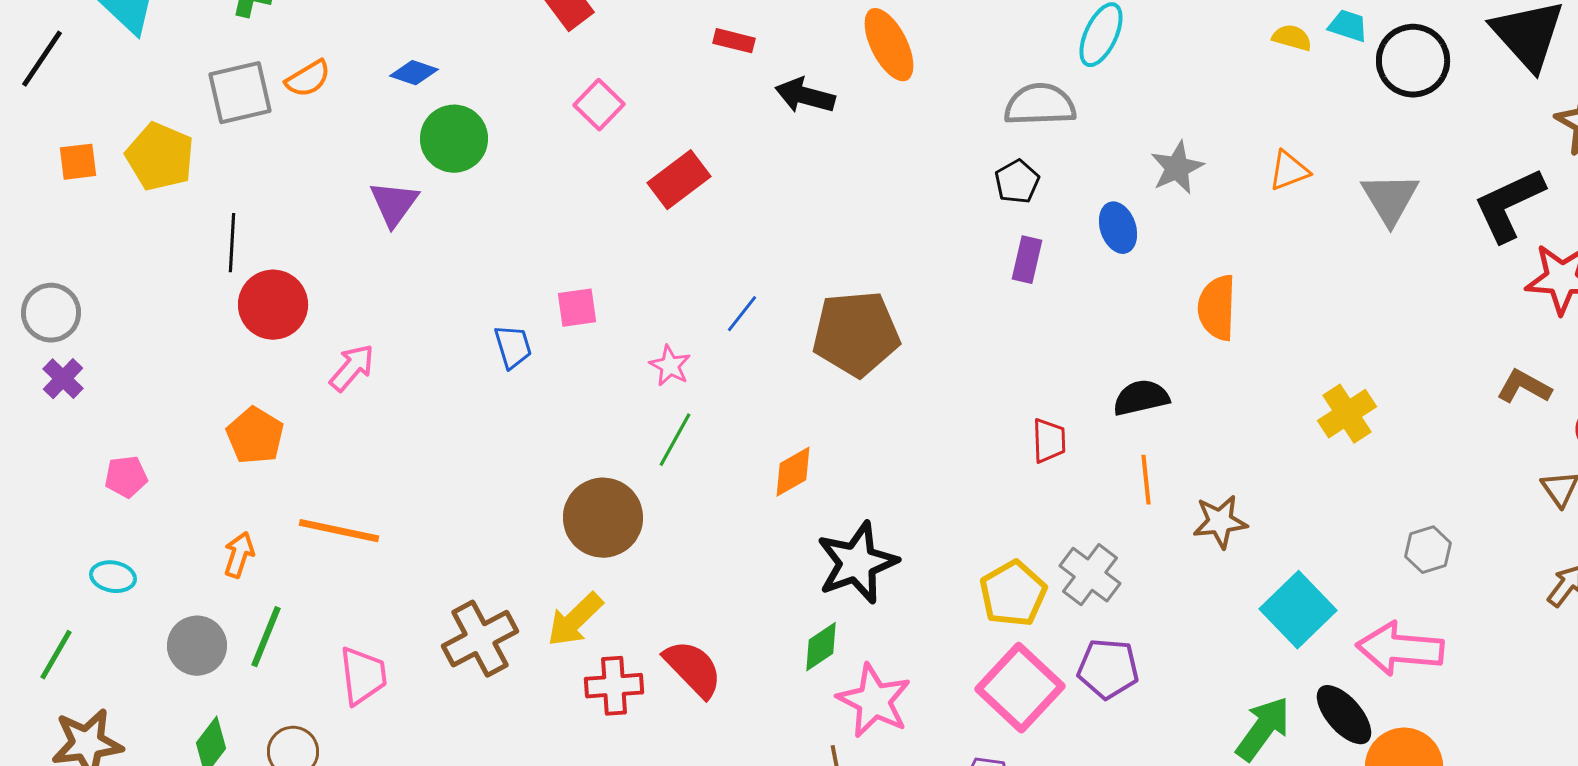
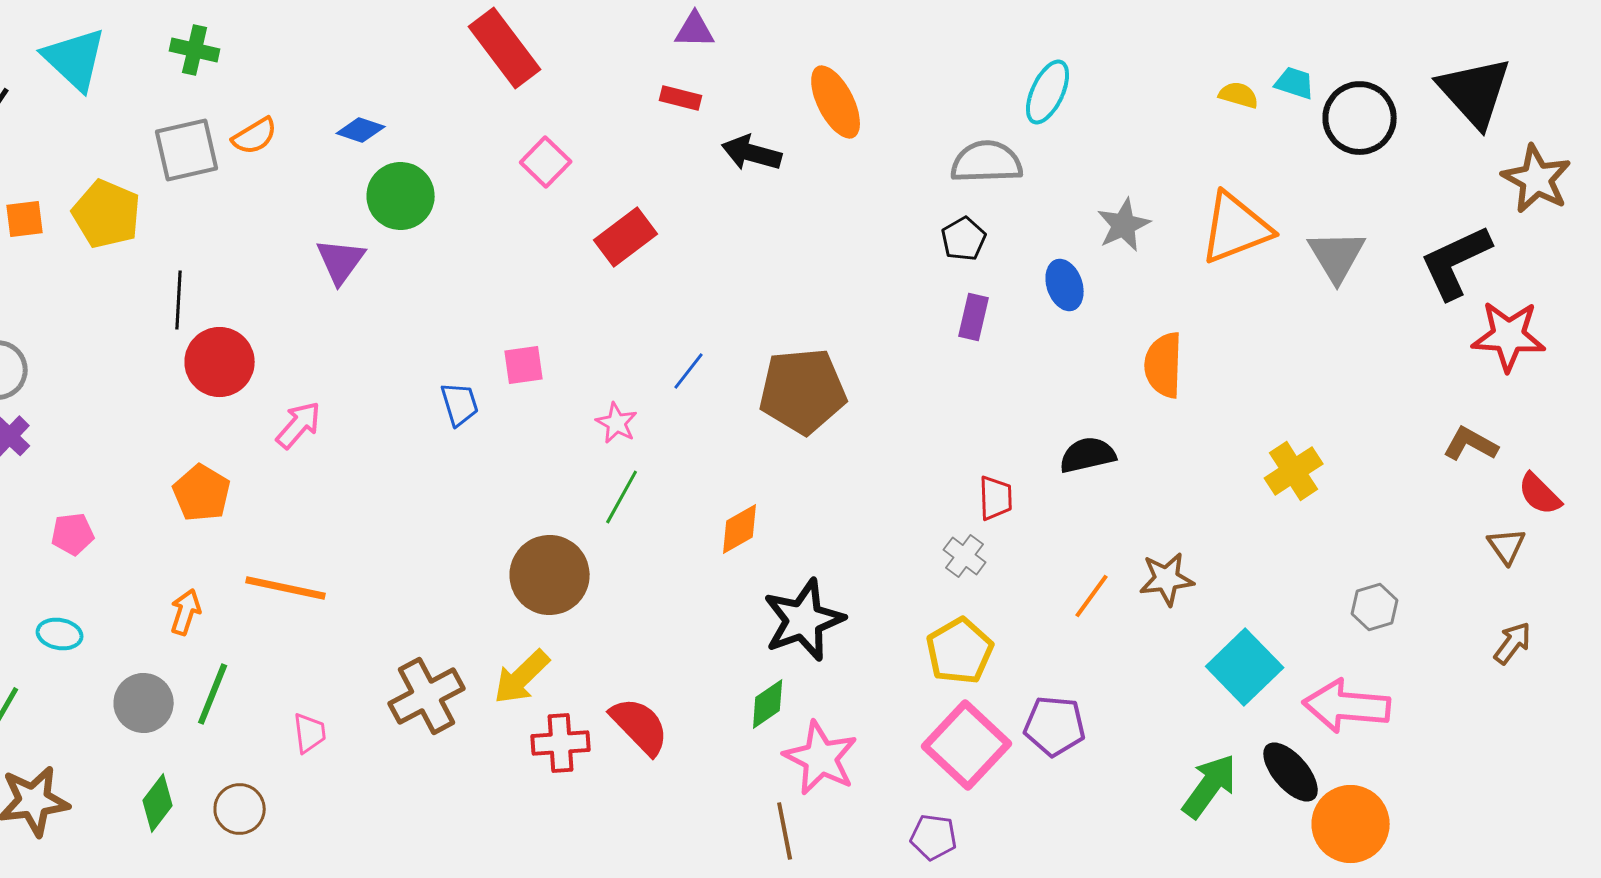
orange triangle: (1289, 171) -> (1236, 228), size x1.8
orange line: (1146, 480) -> (1092, 596), moved, turned 42
gray cross: (1090, 575) -> (965, 556), moved, size x0.7
pink trapezoid: (363, 676) -> (310, 733), size x0.7

